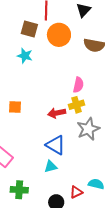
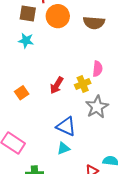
pink semicircle: (78, 85) -> (97, 69), moved
orange square: (15, 107) -> (22, 93), turned -32
red arrow: (57, 113) -> (57, 85), moved, turned -42

